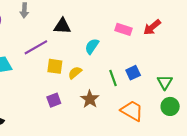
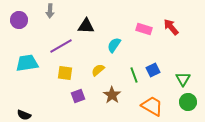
red arrow: (152, 27) -> (171, 27), turned 90
yellow square: (55, 66) -> (65, 73), moved

